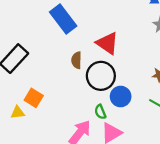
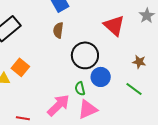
red triangle: (107, 43) -> (114, 26), moved
brown semicircle: (76, 60) -> (58, 30), moved

